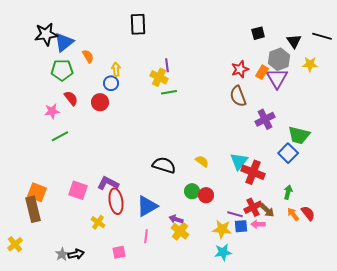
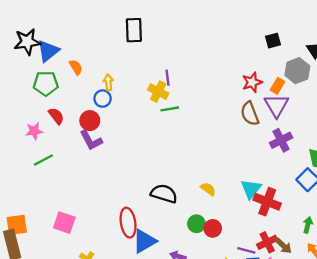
purple triangle: (277, 78) -> (276, 105), moved
purple L-shape: (108, 183) -> (91, 140), moved, turned -145
orange square: (37, 192) -> (17, 225), turned -30
red ellipse: (116, 201) -> (128, 223), moved

